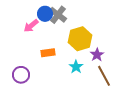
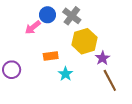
gray cross: (58, 15) -> (72, 16), moved
cyan star: (76, 67) -> (65, 74), moved
purple circle: (21, 75) -> (12, 70), moved

